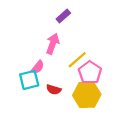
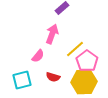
cyan square: (29, 80) -> (22, 80), moved

